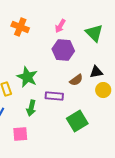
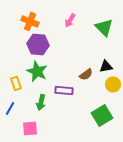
purple hexagon: (63, 50) -> (38, 44), moved
green square: (77, 121) -> (102, 115), moved

